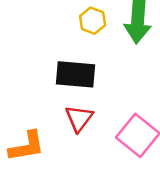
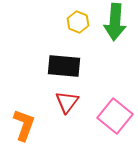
orange L-shape: (27, 146) -> (24, 125), turned -60

